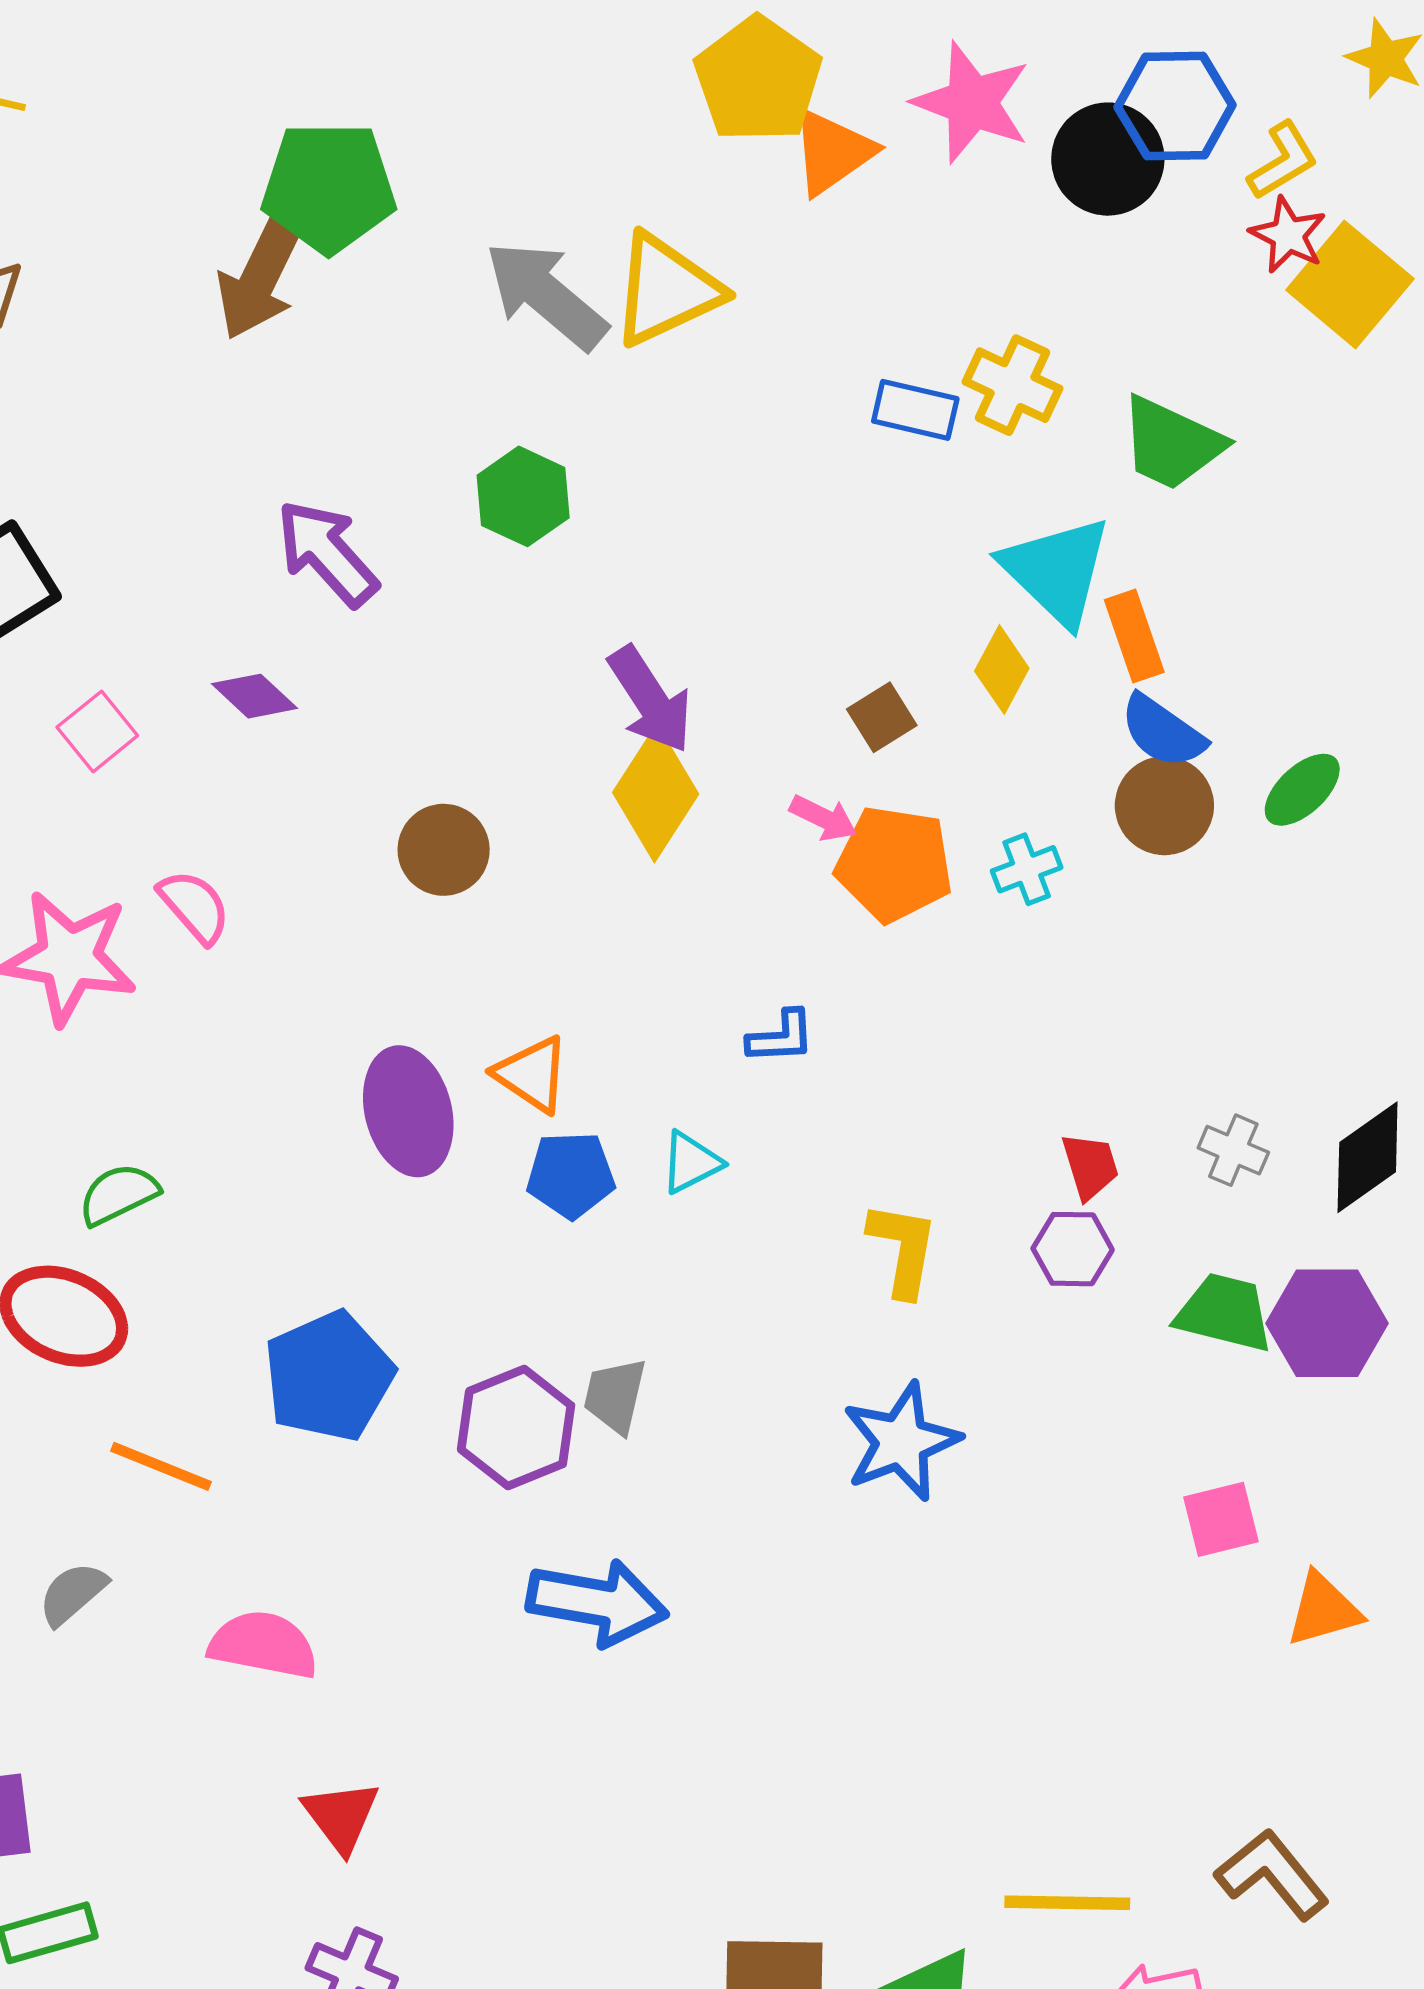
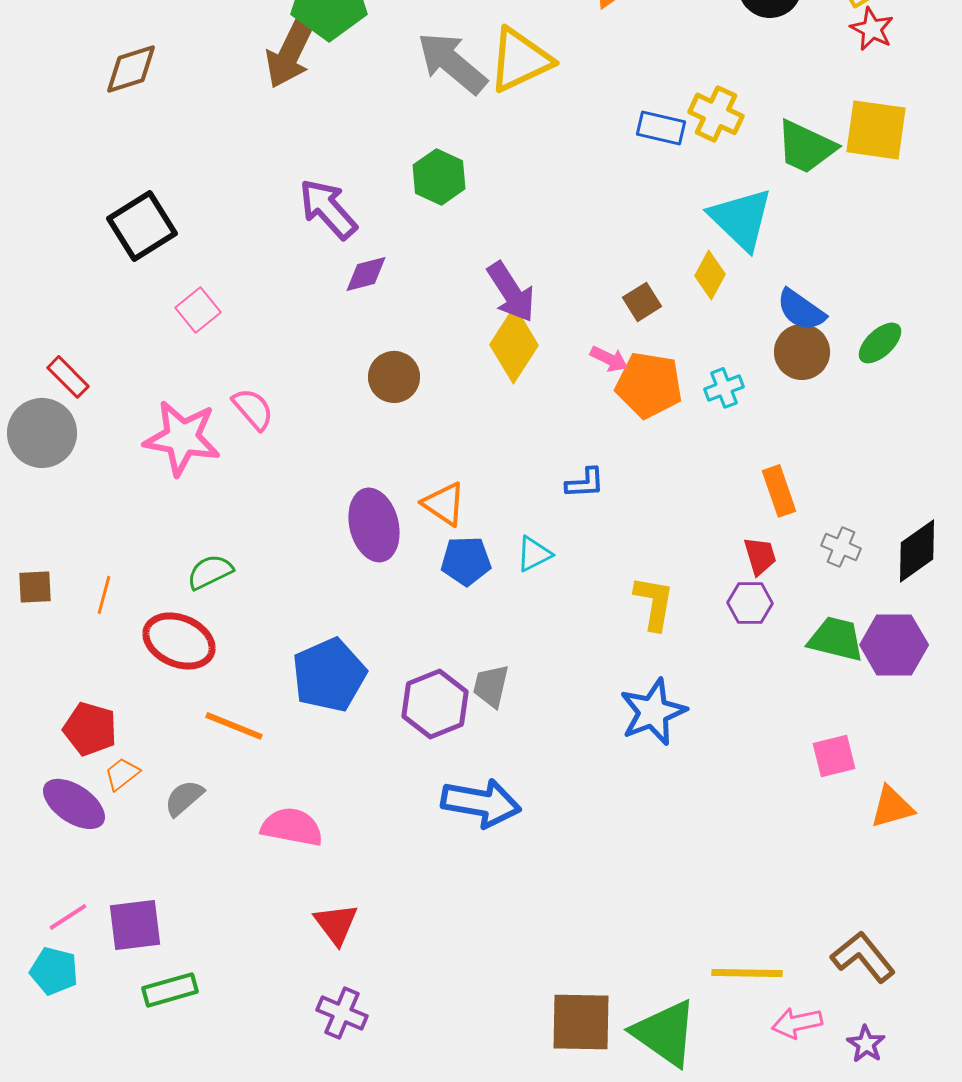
yellow square: (1350, 284) -> (876, 130), moved, turned -32
orange rectangle: (1134, 636) -> (779, 491), moved
purple diamond: (255, 696) -> (366, 274), moved, turned -57

